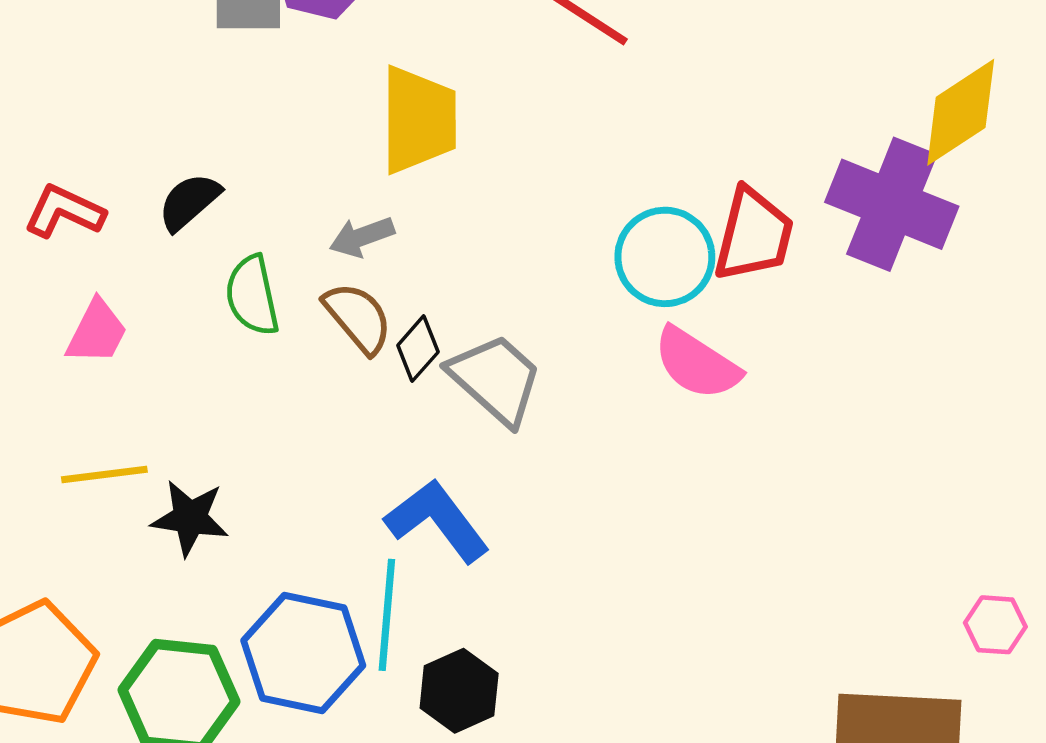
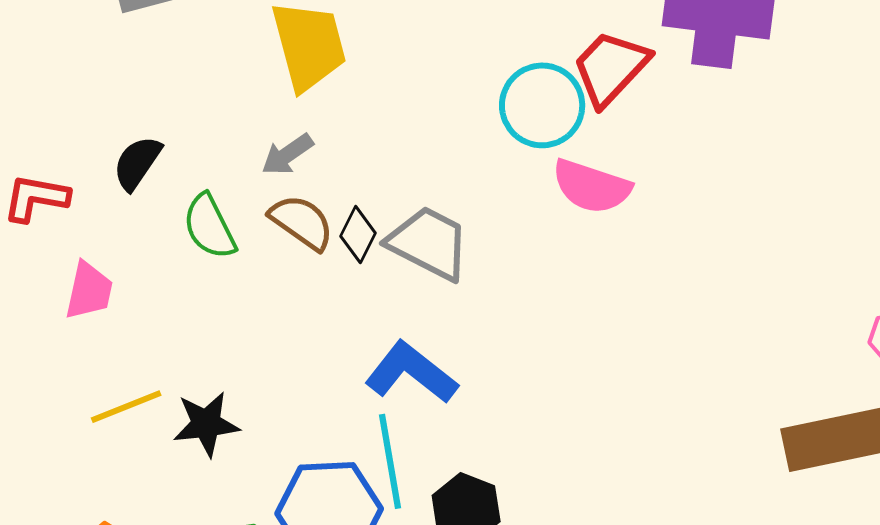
red trapezoid: (754, 235) -> (611, 68), turned -136

